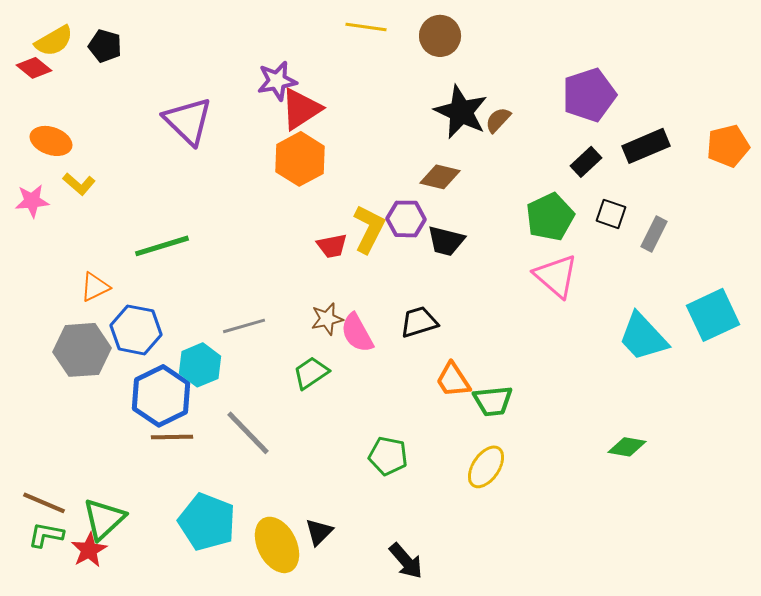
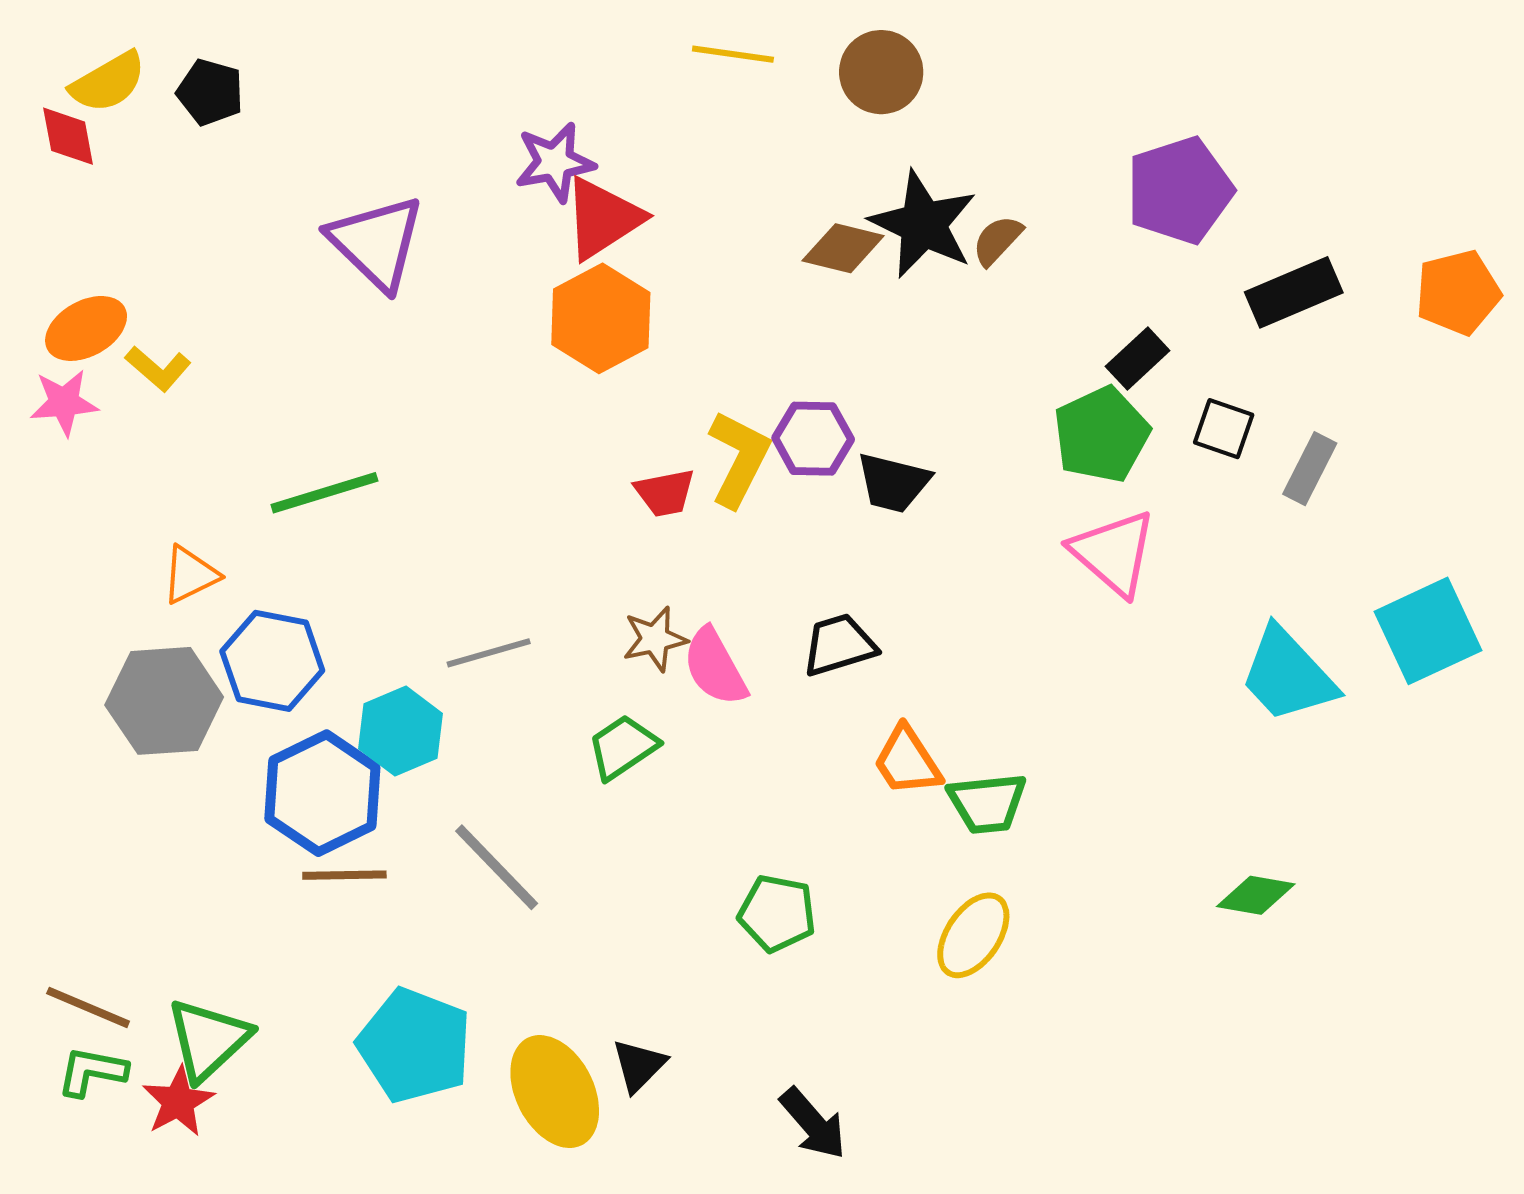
red diamond: (34, 68) -> (68, 136), turned 40
orange ellipse: (51, 141) -> (86, 328), moved, turned -48
black rectangle: (586, 162) -> (1138, 359), moved
brown diamond: (440, 177) -> (843, 248), moved

